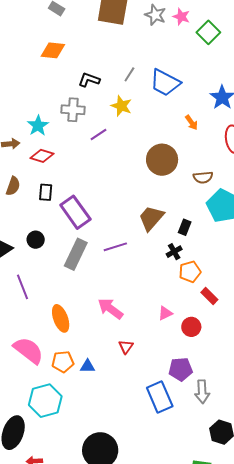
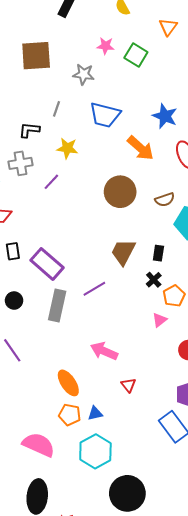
gray star: (155, 15) -> (84, 74), moved
gray line: (129, 74) -> (56, 109), moved
orange arrow: (191, 122) -> (140, 148), size x1.8
pink triangle: (165, 313) -> (160, 320), moved
orange ellipse: (61, 318) -> (68, 383), moved
pink semicircle: (28, 350) -> (39, 445), moved
orange pentagon: (63, 362) -> (70, 415), turned 30
cyan hexagon: (45, 401) -> (95, 451), moved

